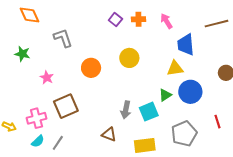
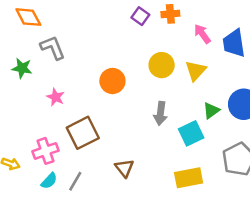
pink arrow: (166, 21) -> (202, 34), moved
gray L-shape: (63, 38) -> (53, 48), moved
yellow triangle: (175, 68) -> (196, 71), moved, turned -36
gray arrow: (126, 110) -> (160, 113), moved
brown triangle: (109, 134) -> (124, 168), moved, turned 35

